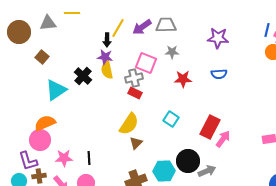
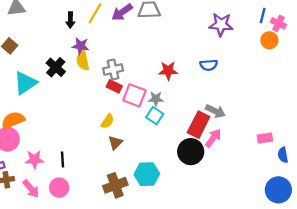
purple star: (218, 38) -> (221, 25), moved
black arrow: (107, 40) -> (70, 20), moved
gray star: (172, 52) -> (156, 99), moved
pink square: (146, 63) -> (134, 95), moved
yellow semicircle: (129, 124) -> (107, 121), size x0.6
black circle: (188, 161) -> (191, 152), moved
gray arrow: (207, 171) -> (215, 111), moved, turned 48

